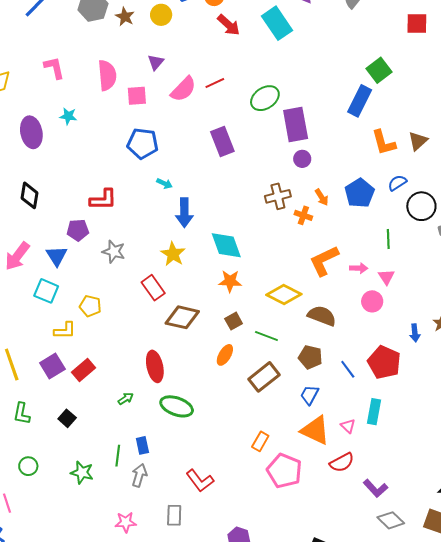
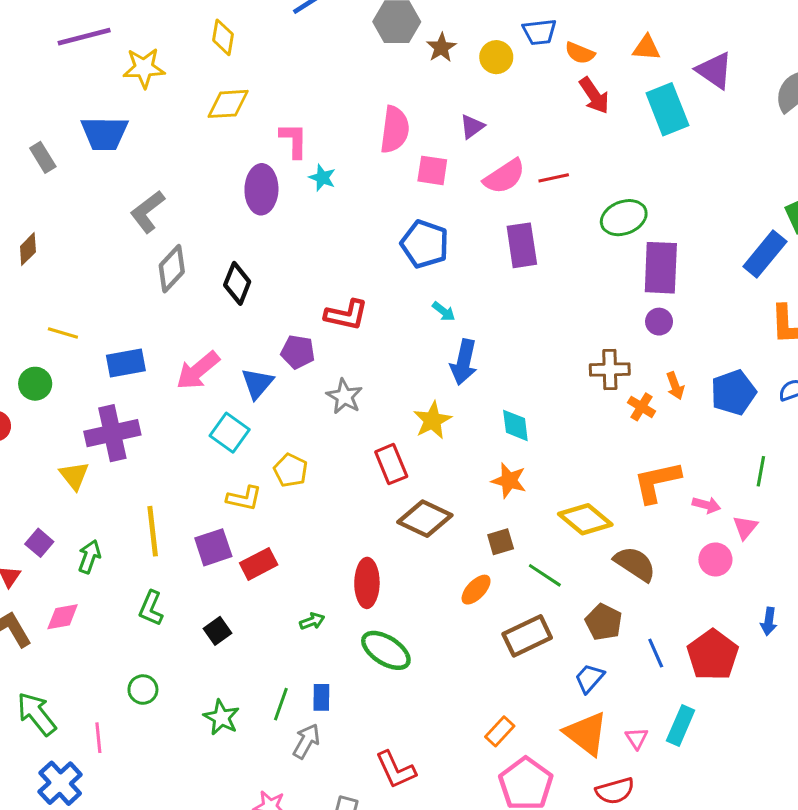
pink L-shape: (54, 68) -> (294, 140), moved
purple rectangle: (222, 142) -> (522, 245), moved
cyan diamond: (226, 245) -> (515, 425), size x0.7

